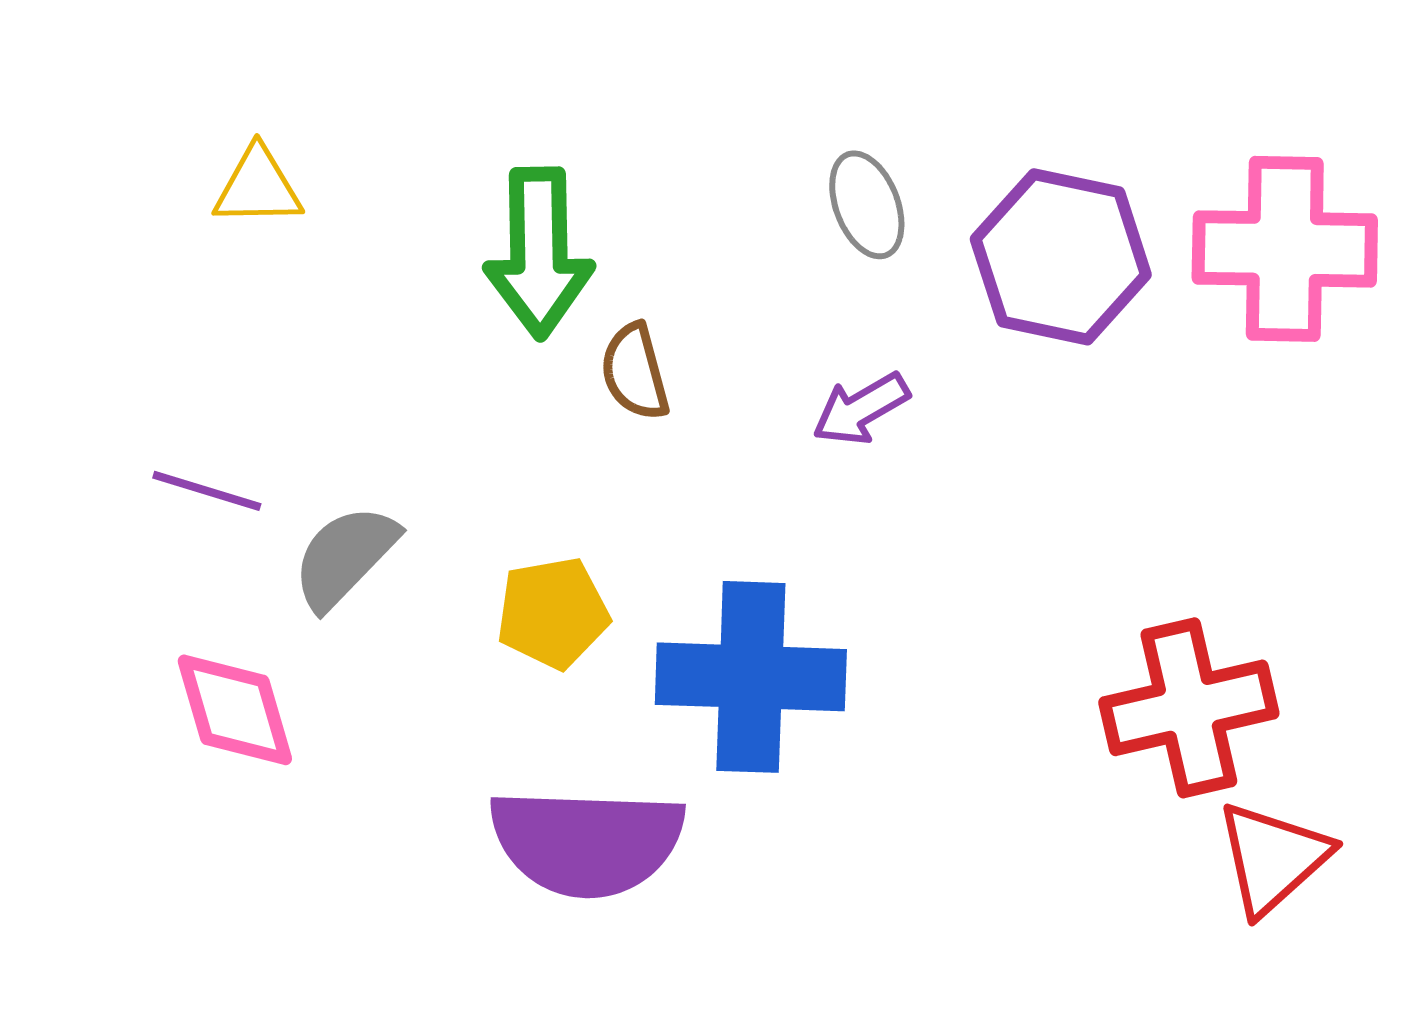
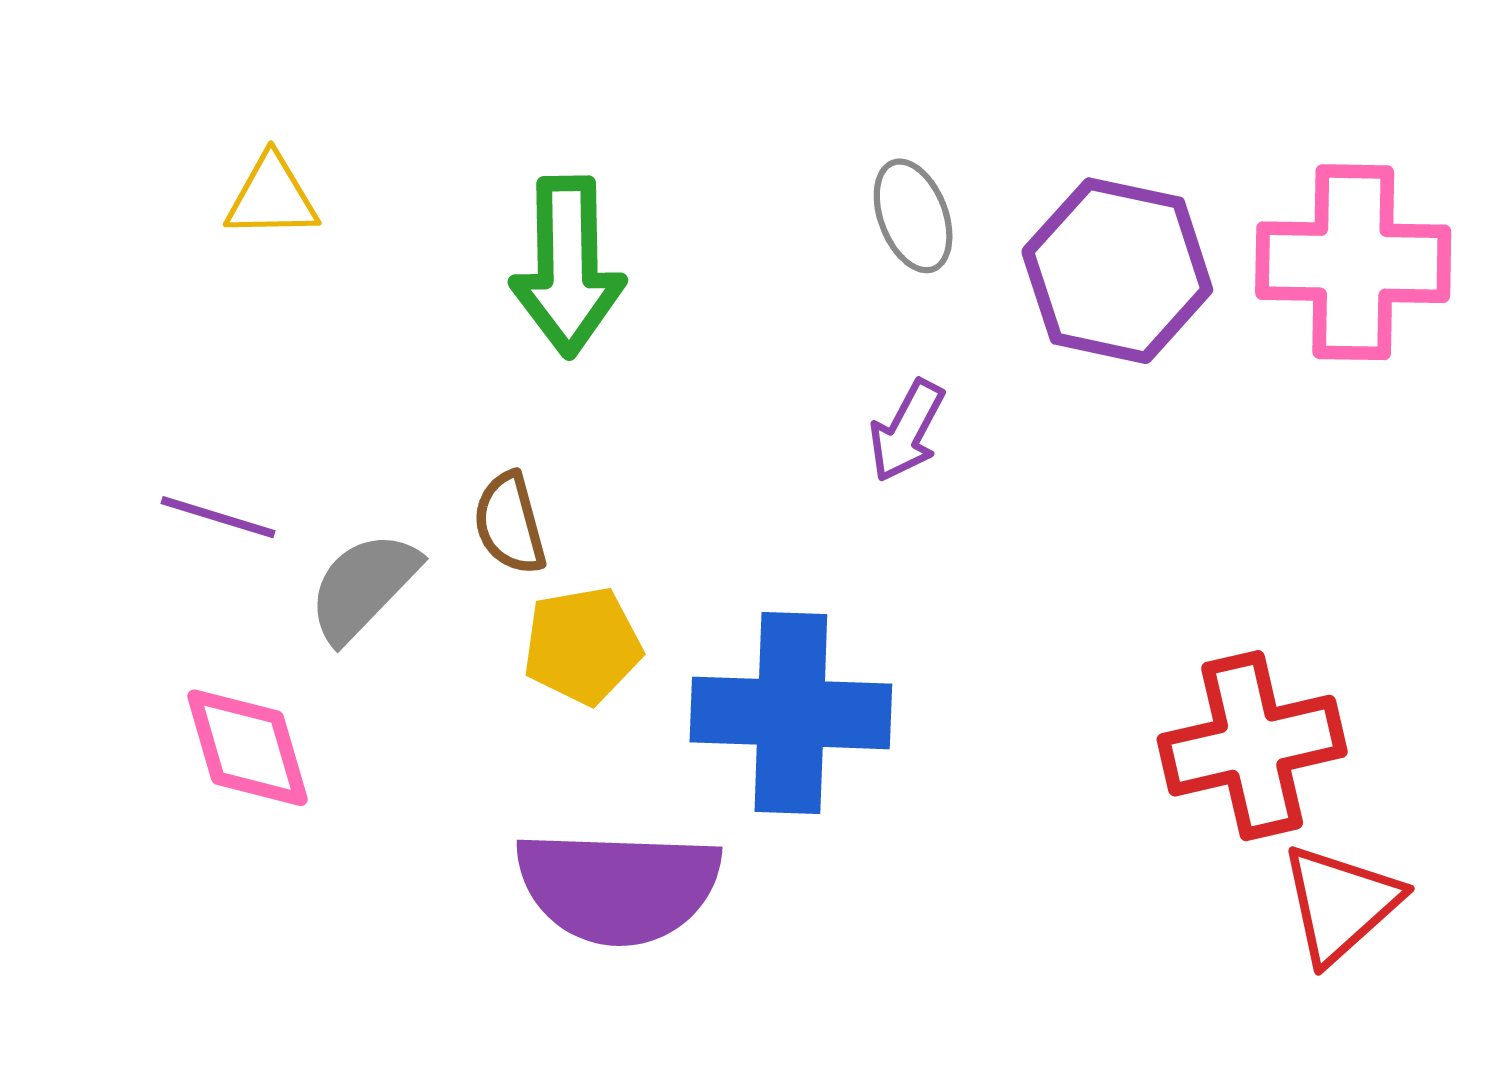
brown semicircle: (635, 372) -> (510, 523), moved
purple arrow: (861, 409) -> (907, 431), turned -32

